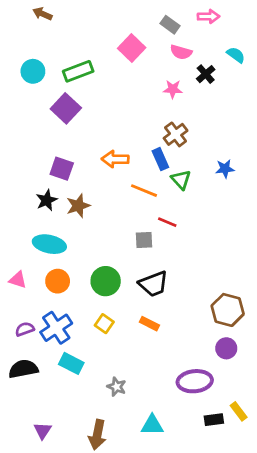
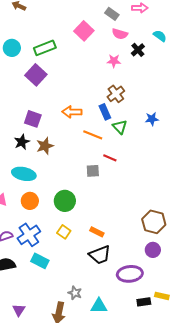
black trapezoid: (154, 284) -> (100, 255), moved
gray star: (117, 387) -> (75, 293), moved
yellow rectangle: (239, 411) -> (162, 296), turned -40

